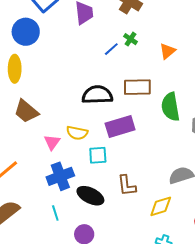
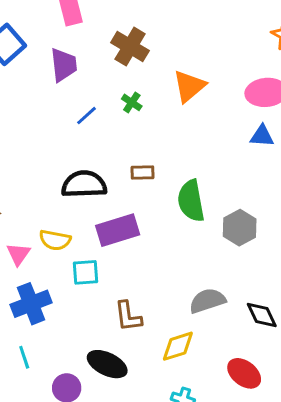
blue line: (111, 49) -> (86, 116), moved
orange triangle: (167, 51) -> (189, 86), moved, size x1.4
brown rectangle: (137, 87) -> (142, 172), size x0.6
black ellipse: (90, 196) -> (107, 364), moved

